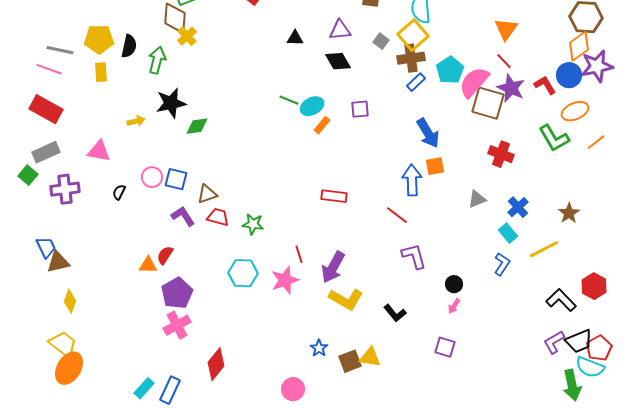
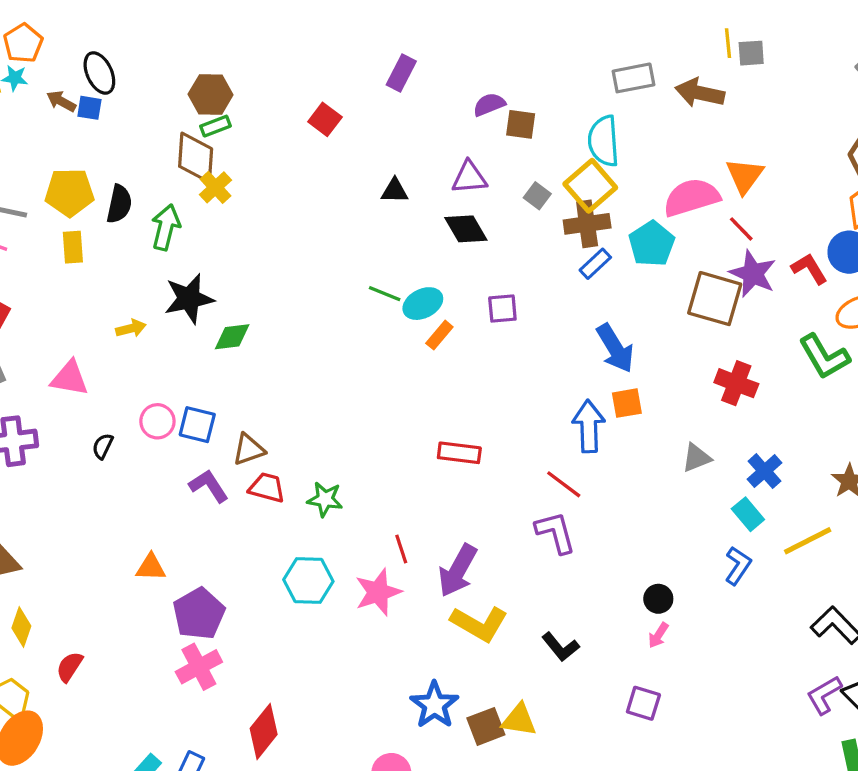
pink semicircle: (474, 82) -> (692, 197), moved, turned 32
red semicircle: (165, 255) -> (70, 667), moved
purple L-shape: (414, 256) -> (556, 532), moved
blue star: (319, 348) -> (434, 705), size x1.6

